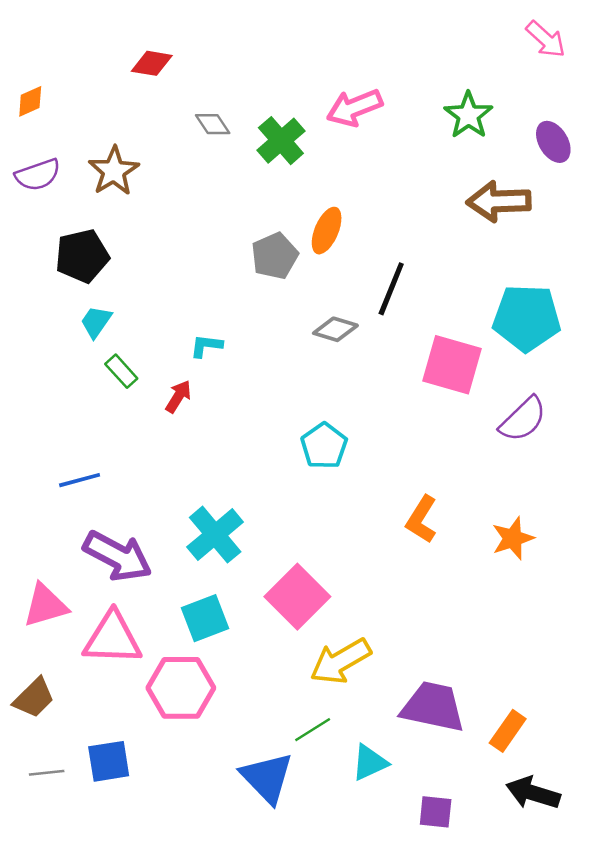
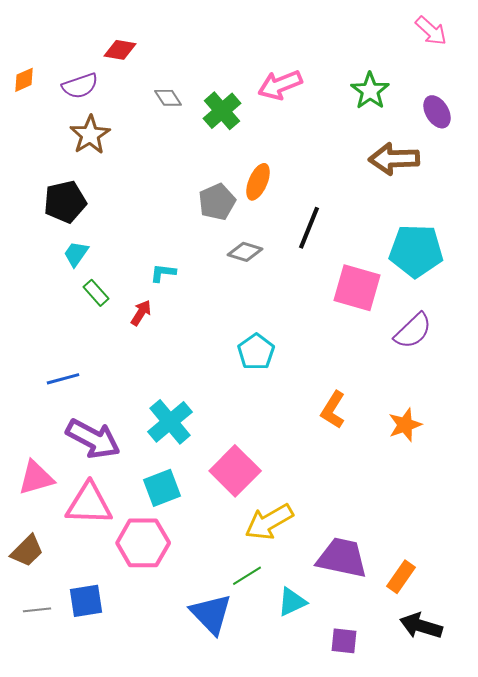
purple semicircle: (38, 175) -> (80, 86), moved
gray diamond: (335, 329) -> (245, 252), moved

